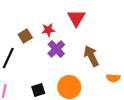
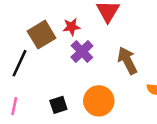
brown square: (25, 36) -> (42, 35), size x1.5

